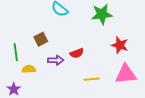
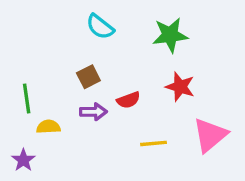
brown square: (41, 39) -> (88, 77), moved
red star: (120, 45) -> (180, 87), moved
pink triangle: (126, 74) -> (210, 135), turned -35

